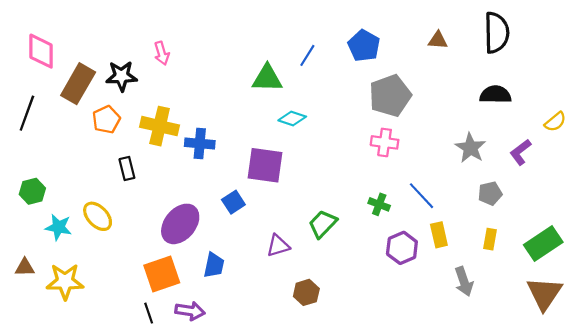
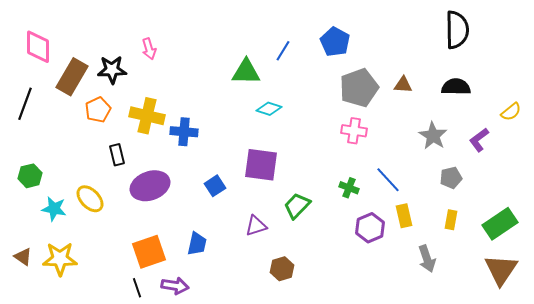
brown triangle: (438, 40) -> (403, 85), moved
purple square: (265, 165) -> (261, 165), moved
purple ellipse: (180, 224) -> (150, 186), moved, turned 30
brown triangle: (25, 267) -> (23, 257), moved, turned 36

